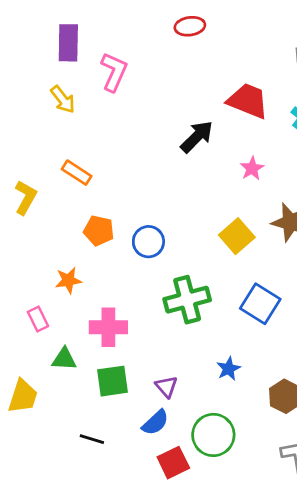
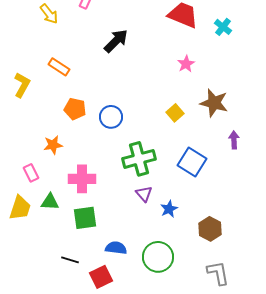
black arrow: (197, 137) -> (116, 41), moved
yellow square: (237, 236) -> (175, 113), size x0.7
purple triangle: (166, 387) -> (144, 194), moved
yellow trapezoid: (23, 396) -> (20, 208), moved
blue semicircle: (155, 423) -> (116, 248), turned -130
red square: (173, 463) -> (101, 277), moved

